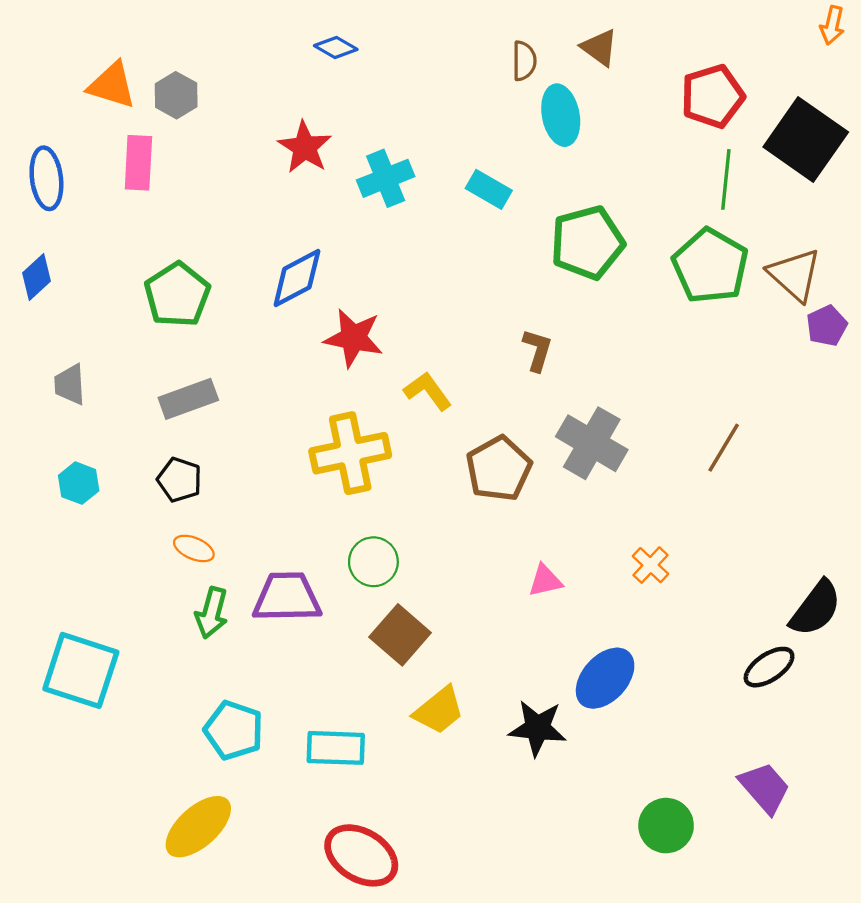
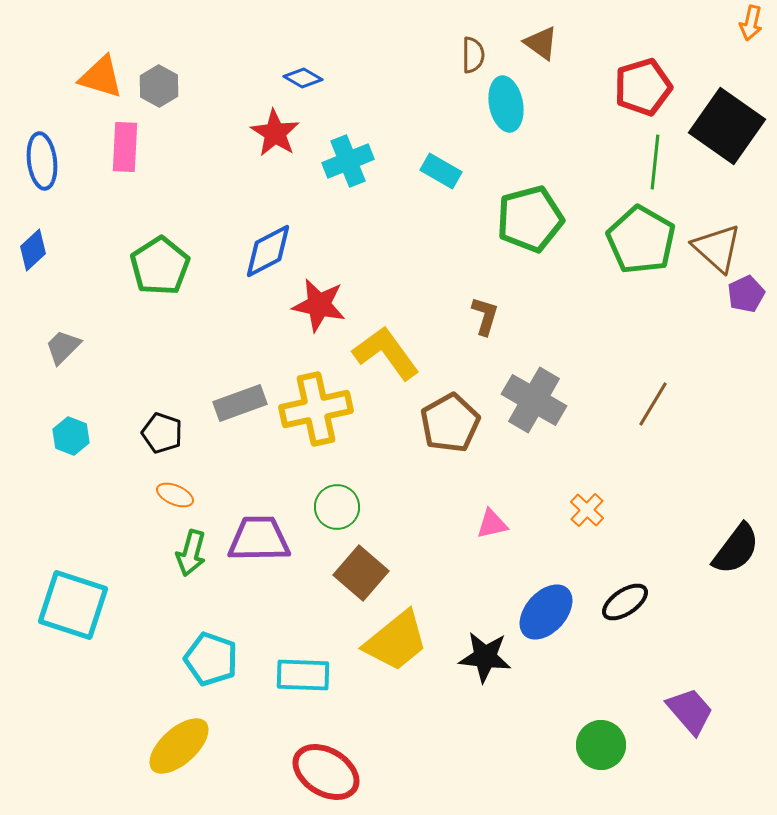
blue diamond: (336, 48) -> (303, 78), moved
gray trapezoid: (70, 384) -> (63, 347), turned 48
yellow L-shape: (428, 391) -> (386, 353), size x1.5
gray rectangle: (188, 399) -> (240, 403), moved
black ellipse: (769, 667) -> (625, 602), moved
yellow trapezoid: (439, 710) -> (396, 641), size x1.4

